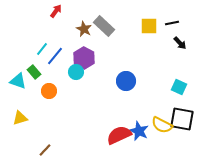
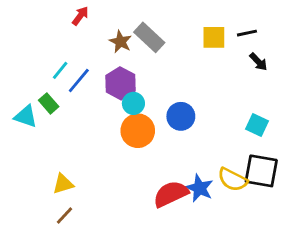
cyan circle: (76, 72) -> (133, 103), moved
orange circle: (49, 91) -> (138, 131), moved, size x1.5
yellow triangle: (20, 118) -> (63, 184), moved

